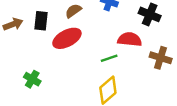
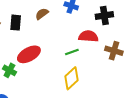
black cross: (150, 14) -> (104, 16), turned -30
red ellipse: (67, 38) -> (29, 54), moved

